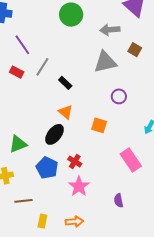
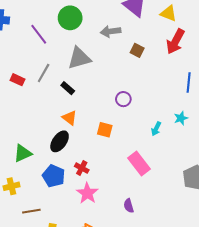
purple line: (22, 45) -> (39, 34), moved
gray triangle: (105, 62) -> (79, 58), moved

